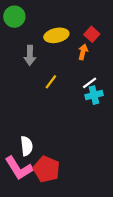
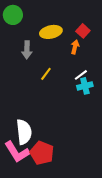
white semicircle: (27, 146) -> (24, 132), size x1.4

